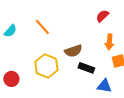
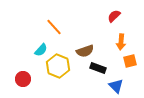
cyan semicircle: (10, 31) -> (41, 50), moved
blue triangle: (104, 86) -> (116, 86), turned 35

